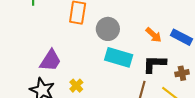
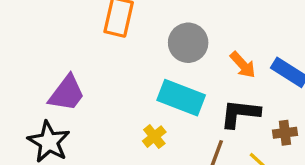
gray circle: (108, 29) -> (188, 43), moved
yellow cross: (76, 86) -> (154, 137), moved

